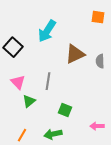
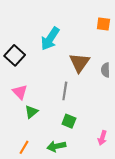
brown triangle: (75, 54) -> (79, 63), turned -30
gray line: (48, 81) -> (65, 91), moved
pink arrow: (97, 126) -> (102, 138), turned -72

